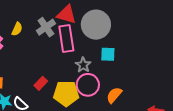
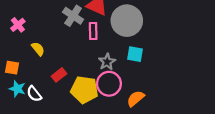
gray cross: (46, 27) -> (73, 16), turned -30
yellow semicircle: (17, 29) -> (38, 49), moved, turned -72
pink rectangle: (66, 38) -> (93, 31), size x0.6

